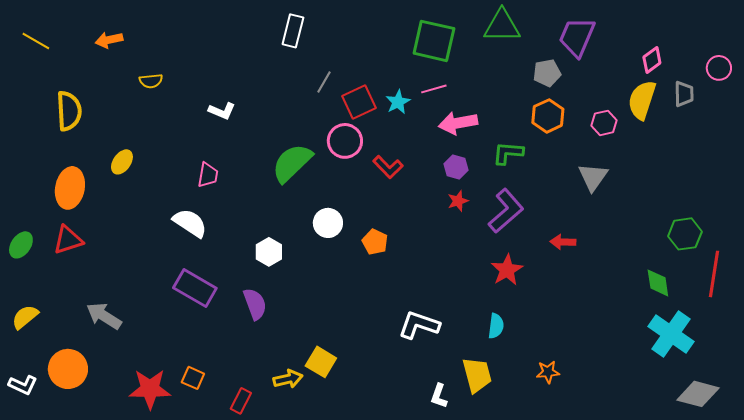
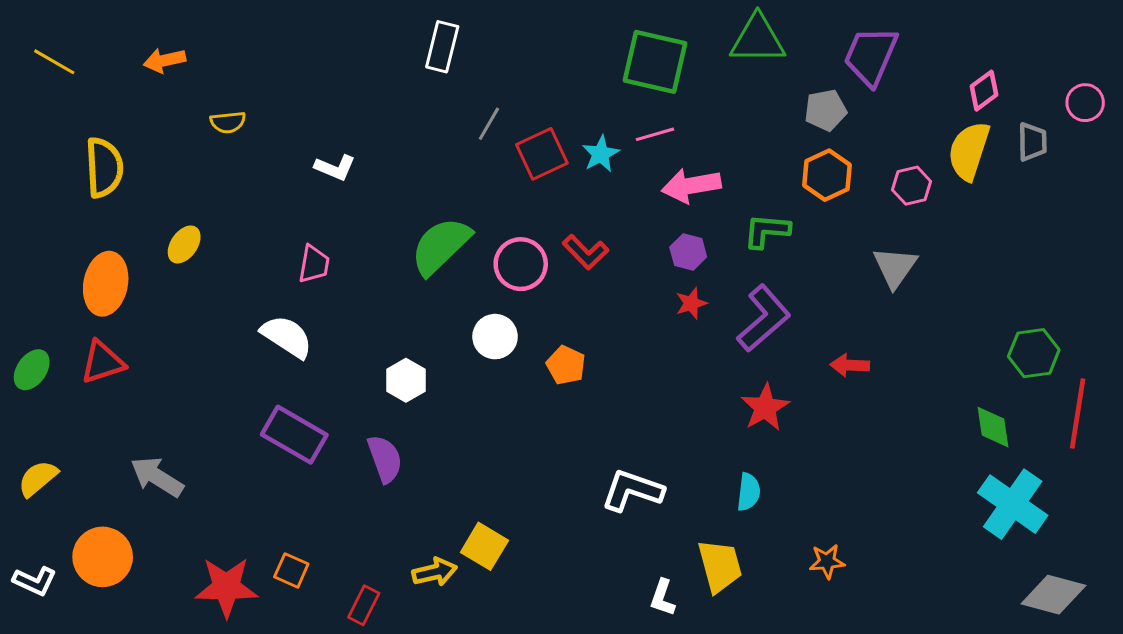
pink circle: (345, 141) -> (521, 264), moved

